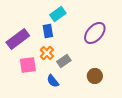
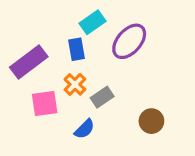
purple ellipse: (95, 33) -> (129, 41), moved
blue semicircle: (53, 81) -> (85, 129), turned -96

